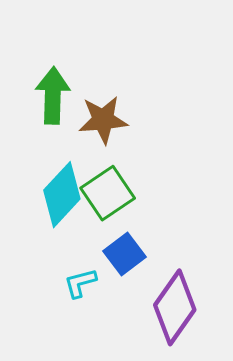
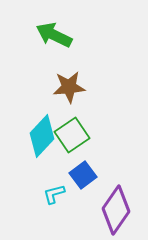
green arrow: (53, 95) -> (54, 35), moved, turned -66

